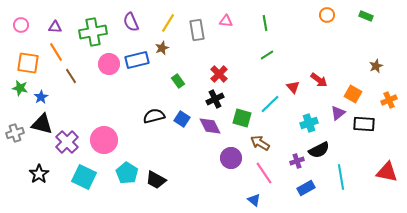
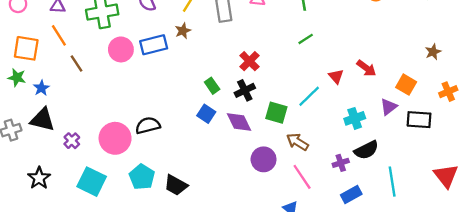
green rectangle: (178, 81) -> (212, 86), moved
black semicircle: (154, 116) -> (148, 125), moved
purple cross: (67, 142) -> (72, 141), size x0.6
red triangle: (387, 172) -> (446, 176), turned 40

